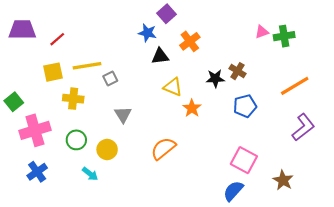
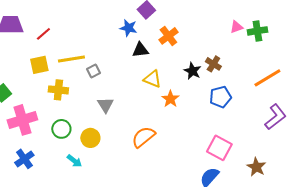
black star: (215, 78) -> (192, 71), turned 30

